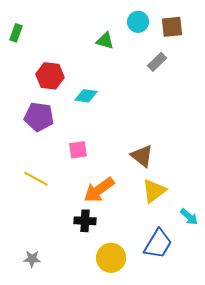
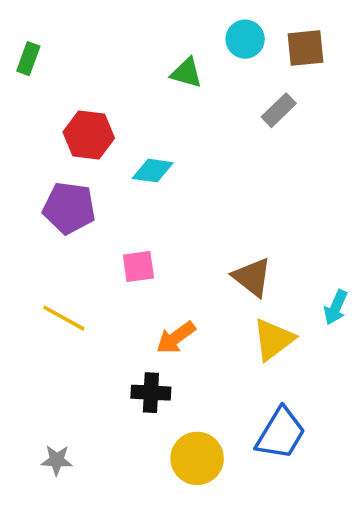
orange arrow: (99, 190) -> (176, 338), size x0.7
cyan arrow: (189, 217) -> (336, 307), moved, turned 72

